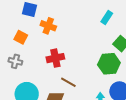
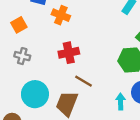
orange square: (21, 37) -> (19, 25), moved, turned 32

